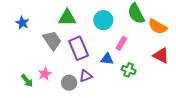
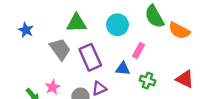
red triangle: (161, 56) -> (185, 79), moved

